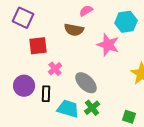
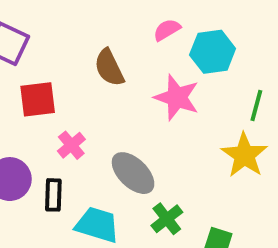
pink semicircle: (86, 11) -> (167, 30), moved
brown semicircle: (74, 30) -> (109, 68), turned 54
green cross: (92, 108) -> (167, 219), moved

